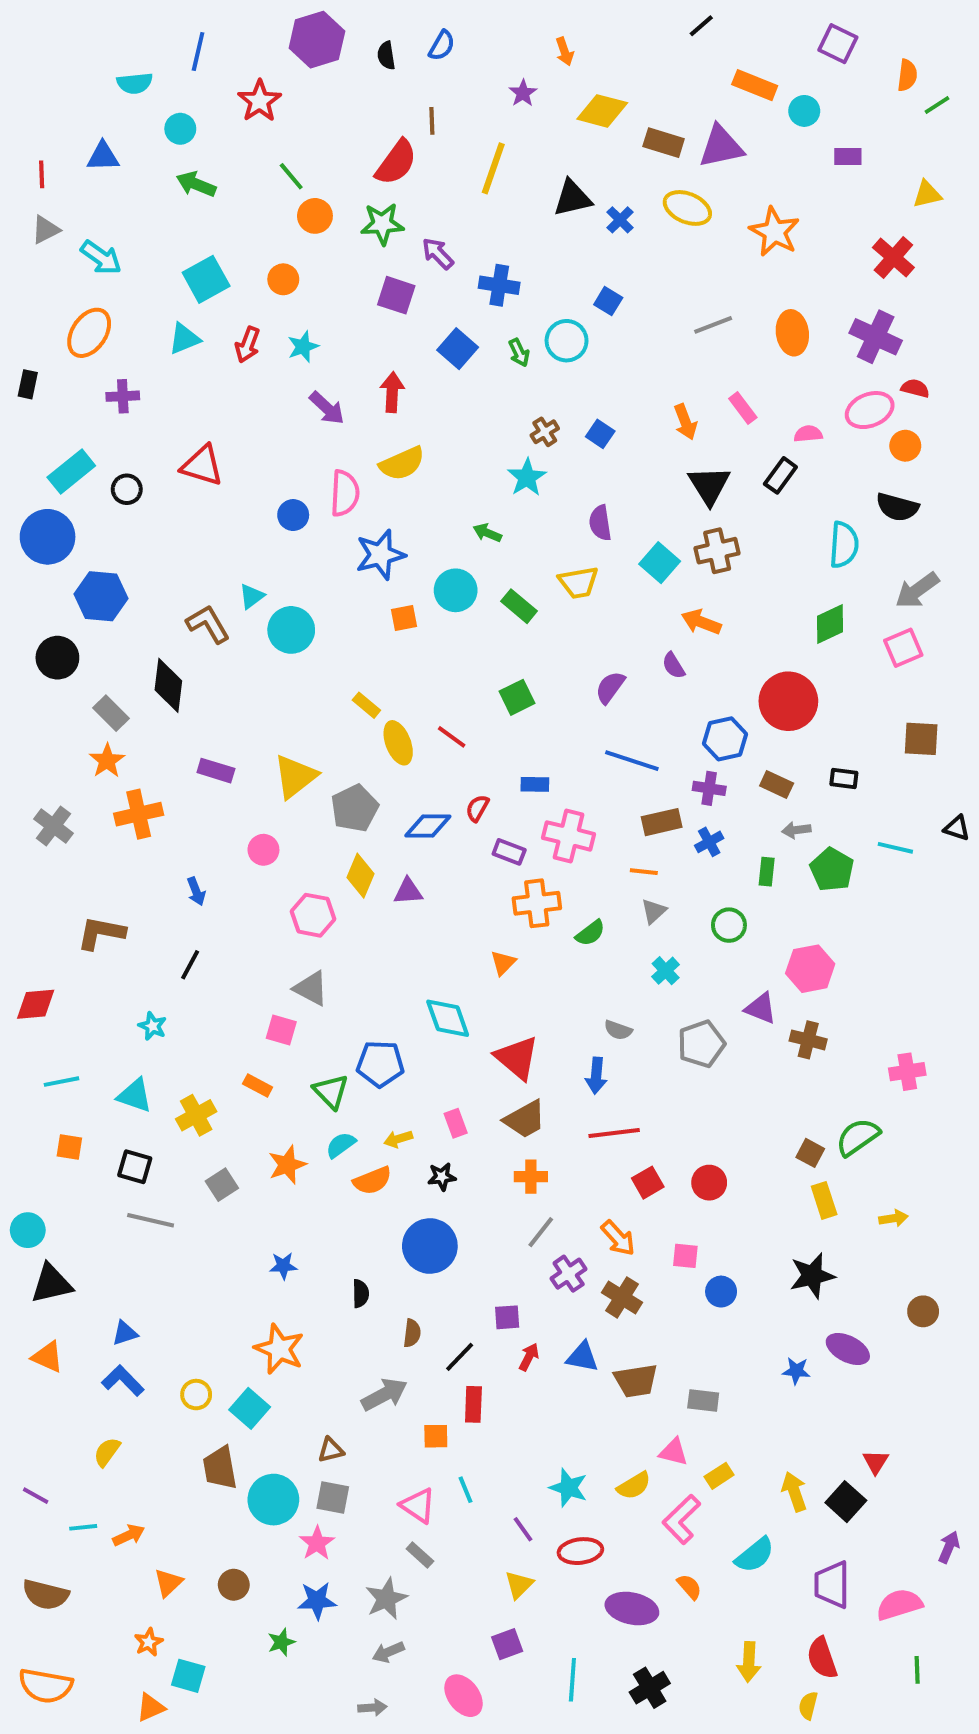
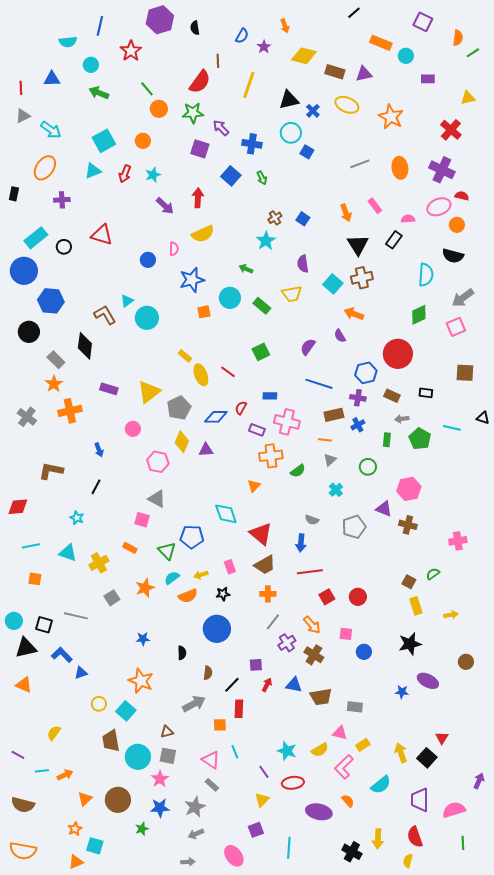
blue semicircle: (442, 46) -> (242, 36), moved
purple triangle: (721, 147) -> (364, 74), size x0.7
cyan circle: (567, 341) -> (291, 133), moved
pink semicircle: (345, 493) -> (174, 249), size x0.6
green semicircle: (858, 1137) -> (433, 574), size x0.6
black square: (135, 1167) -> (44, 625), moved
blue triangle: (125, 1333) -> (81, 673), moved
blue L-shape: (123, 1381) -> (62, 655), moved
brown circle: (234, 1585) -> (118, 800), size x1.6
black cross: (650, 1688) -> (352, 852), moved, turned -30

